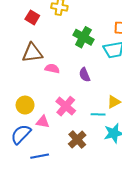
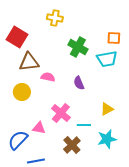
red square: (32, 17) -> (17, 37), moved, size x1.5
yellow circle: (25, 105) -> (22, 92), moved
cyan line: (98, 114) -> (84, 125), moved

